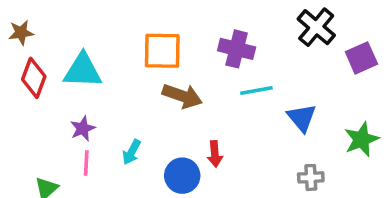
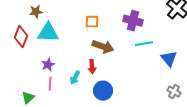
brown star: (21, 33) -> (36, 12), moved
orange square: (162, 51) -> (92, 22), size x0.6
red arrow: (215, 154) -> (92, 67), moved
gray cross: (311, 177) -> (174, 92), turned 32

